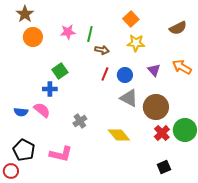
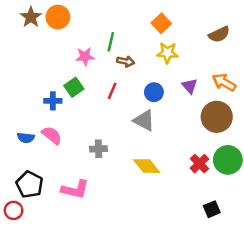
pink star: (68, 32) -> (85, 56), moved
orange circle: (33, 37) -> (58, 17), moved
red line: (105, 74) -> (112, 91), moved
blue cross: (50, 89) -> (53, 101), moved
gray triangle: (129, 98) -> (144, 121), moved
brown circle: (156, 107) -> (217, 117), moved
gray cross: (80, 121) -> (99, 149), turned 32
black square: (164, 167) -> (212, 209), moved

